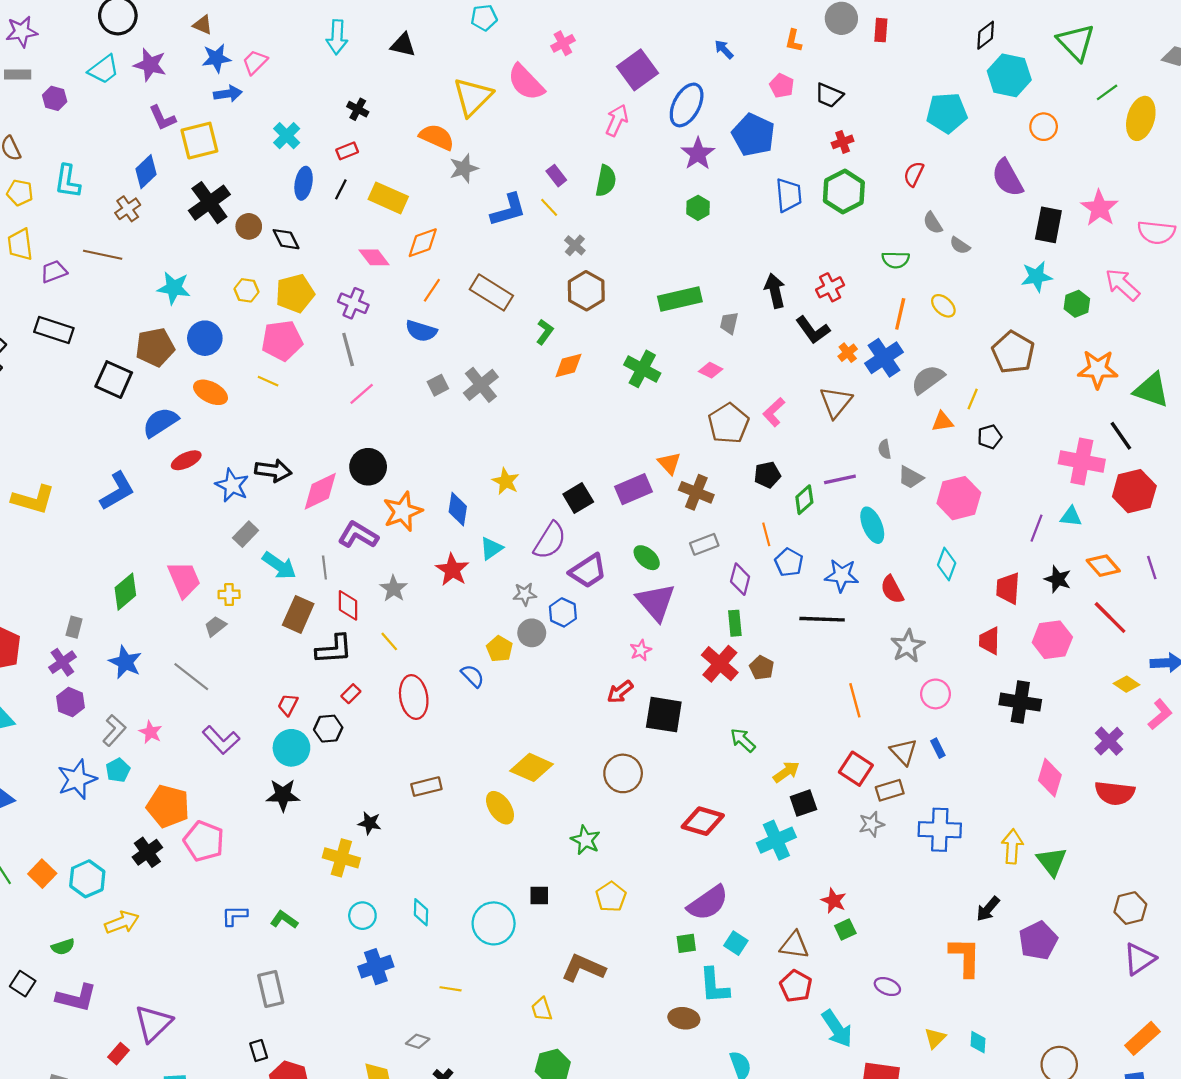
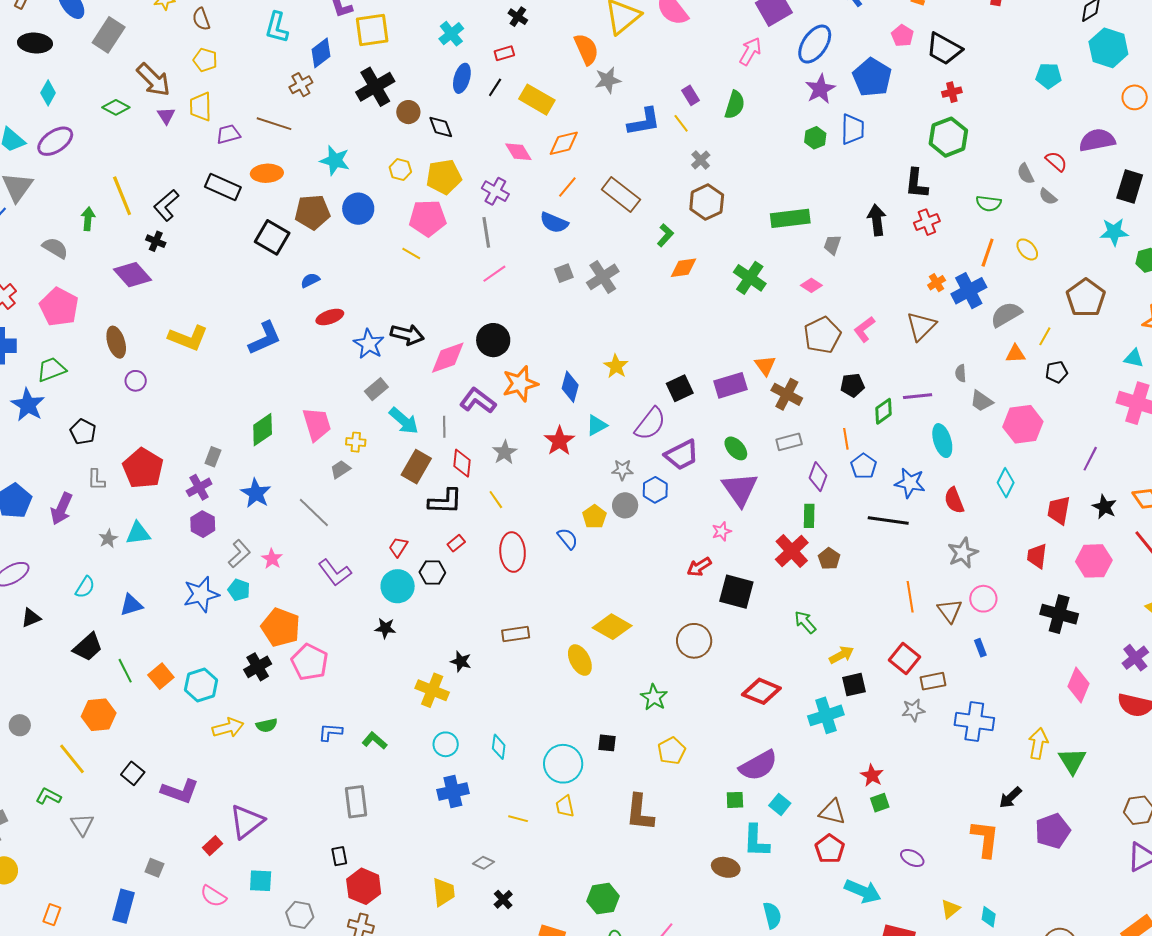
black trapezoid: (829, 95) -> (944, 49), size x1.4
cyan pentagon: (947, 113) -> (1049, 76), size x0.7
orange semicircle: (437, 137) -> (586, 49), turned 36
red semicircle: (914, 174) -> (1056, 161), moved, turned 100
purple semicircle: (1007, 178) -> (1097, 140), turned 102
cyan L-shape: (68, 181) -> (277, 27), moved
blue trapezoid: (789, 195) -> (853, 129), moved
black L-shape: (813, 330) -> (916, 183), moved, turned 36
orange ellipse: (211, 392) -> (267, 173), moved, turned -36
blue semicircle: (160, 422) -> (310, 280), size x0.6
cyan triangle: (1071, 517) -> (1134, 358), moved
brown triangle: (904, 752) -> (950, 611), moved
cyan pentagon: (118, 770) -> (239, 590), turned -30
black star: (283, 795) -> (385, 628), size x0.7
green semicircle: (63, 947) -> (267, 725), moved
brown L-shape: (583, 968) -> (640, 812), turned -114
yellow trapezoid: (542, 1009) -> (565, 806), moved
cyan arrow: (837, 1029) -> (863, 891), turned -39

